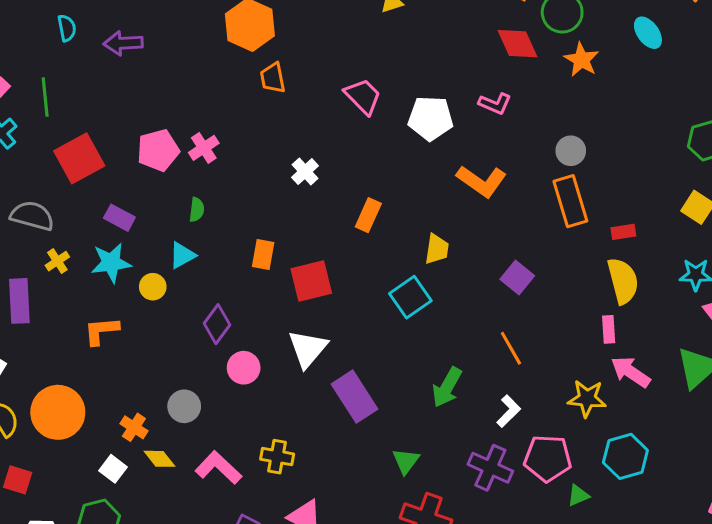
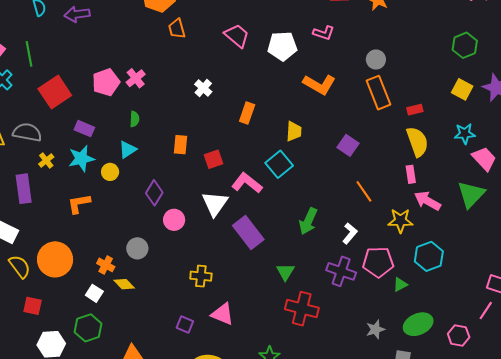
red square: (311, 281) -> (213, 159), size x0.7
orange line: (511, 348) -> (364, 191), moved
pink L-shape: (218, 468) -> (247, 183), moved

